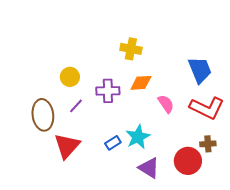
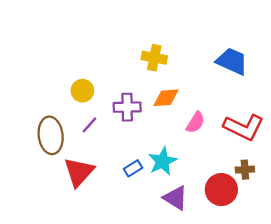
blue trapezoid: (200, 70) -> (232, 61), moved, turned -44
pink semicircle: (166, 104) -> (195, 122), turned 66

